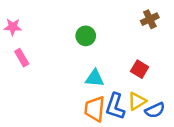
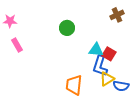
cyan triangle: (95, 78) -> (96, 50), moved
blue L-shape: (115, 106) -> (100, 66), moved
blue semicircle: (155, 110) -> (121, 86), turned 35

